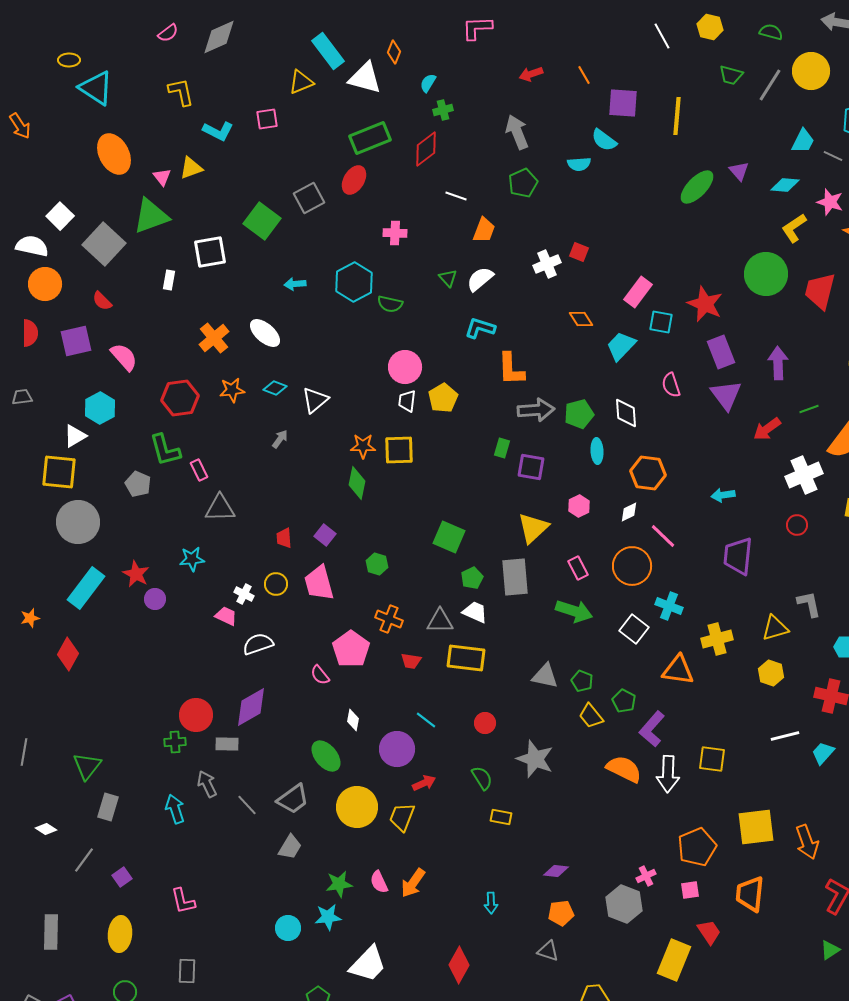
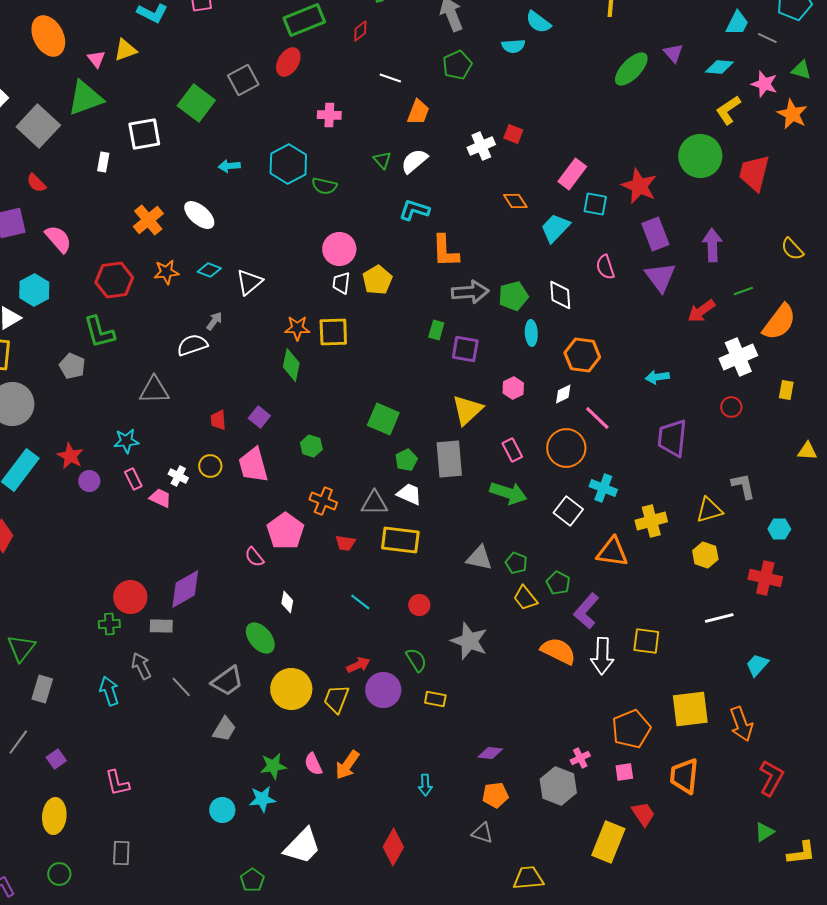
red diamond: (426, 149) -> (360, 31), size x0.6
pink rectangle: (199, 470) -> (133, 479), moved
white semicircle: (258, 644) -> (192, 345), moved
purple circle: (397, 749) -> (383, 690), moved
cyan trapezoid: (823, 753) -> (757, 665), moved

